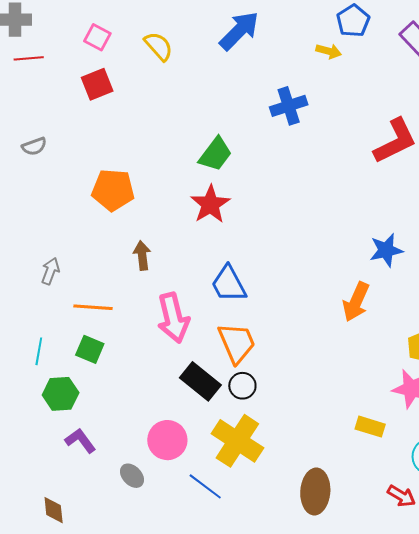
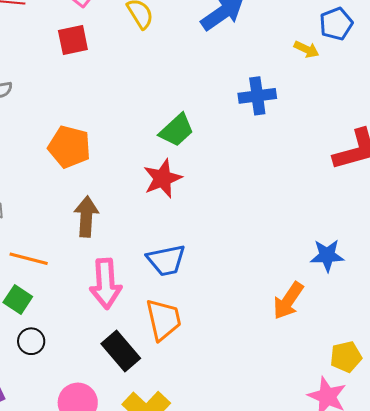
brown arrow: (142, 255) -> (86, 217), size x1.4
blue trapezoid: (229, 284) -> (166, 260), turned -84
black circle: (242, 386) -> (31, 341), moved

